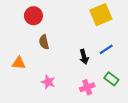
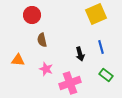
blue line: (106, 49) -> (101, 47), turned -72
pink star: (48, 82) -> (46, 69), moved
pink cross: (87, 87) -> (70, 83), moved, size x1.5

